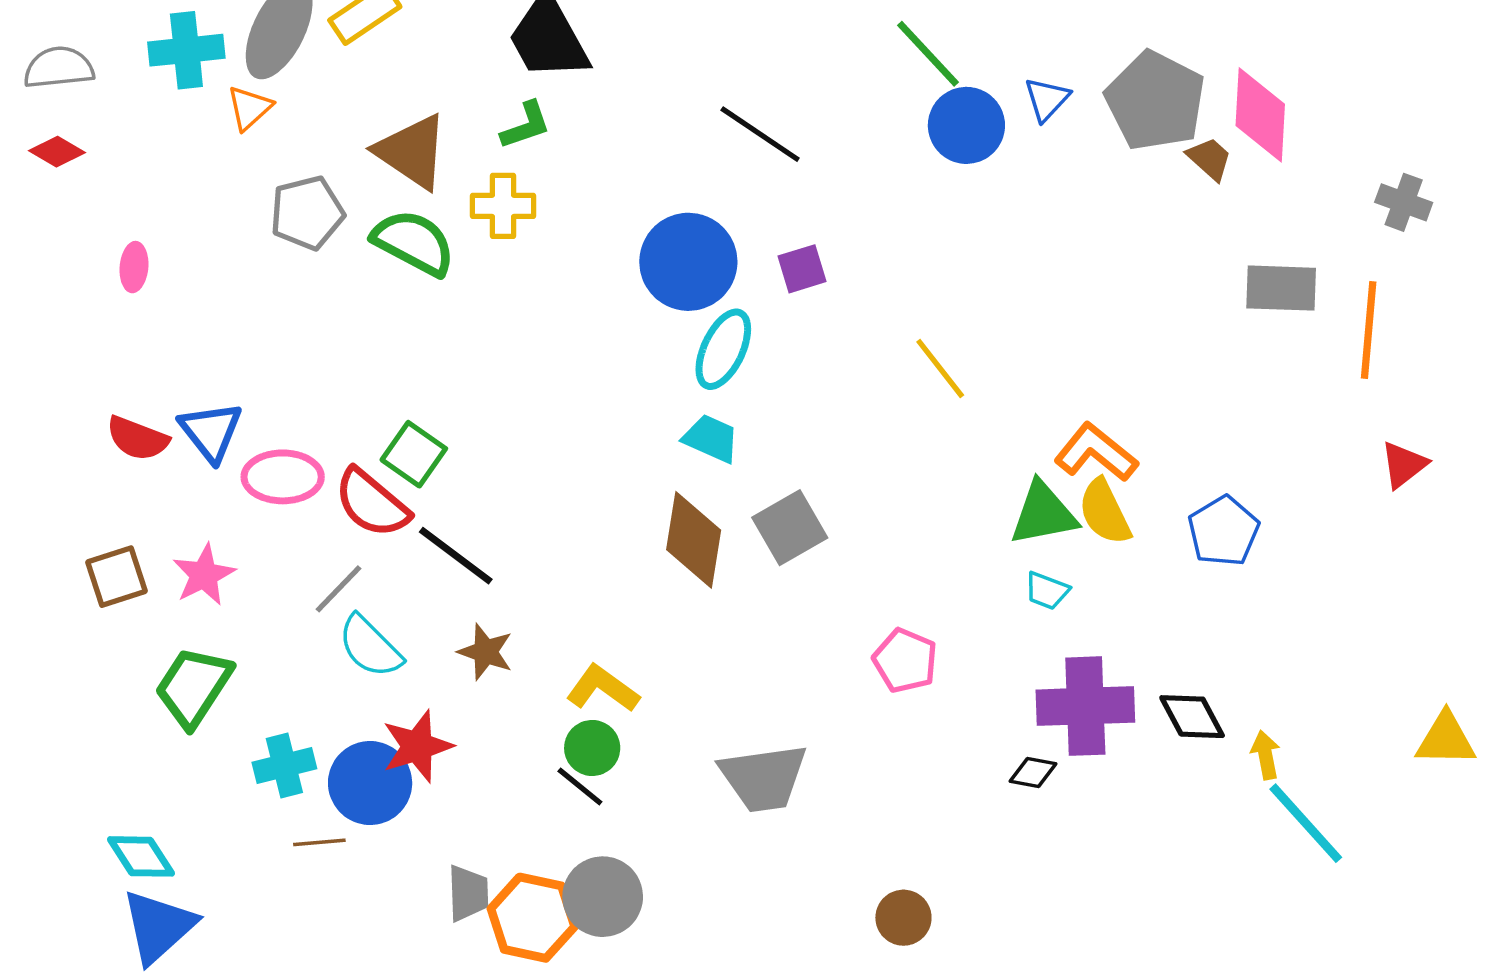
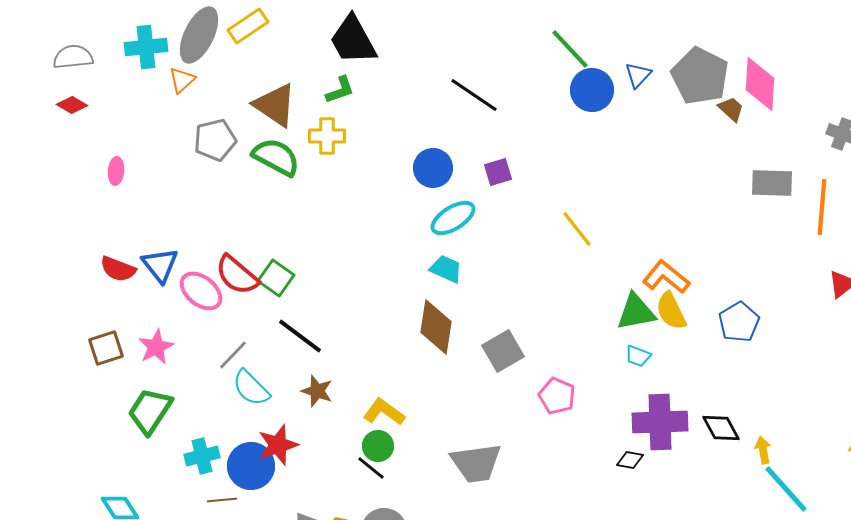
blue circle: (688, 262) -> (433, 168), size x0.7
cyan ellipse: (723, 349) -> (453, 218), turned 33
pink ellipse: (283, 477) -> (201, 291), turned 39
red semicircle: (372, 503) -> (237, 275), moved
gray square: (790, 528) -> (503, 351), moved

